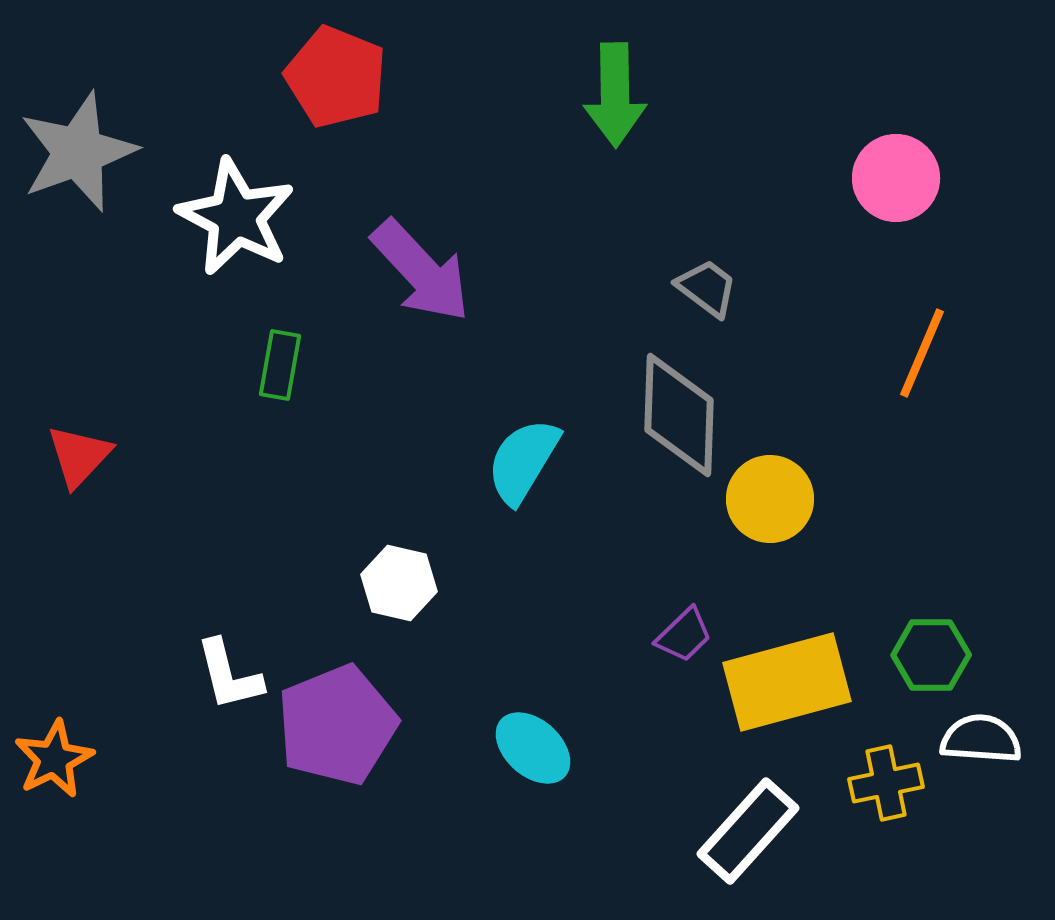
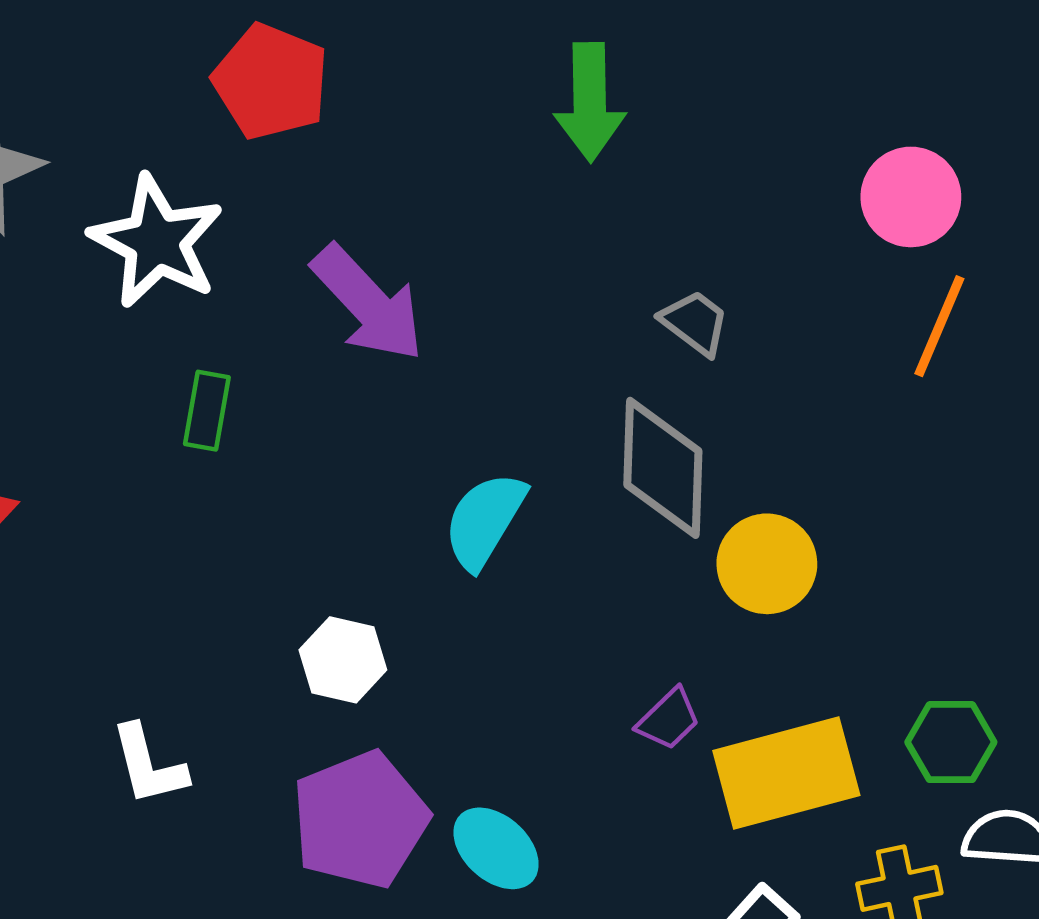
orange line: (922, 353) -> (939, 326), moved
purple pentagon: (337, 725) -> (360, 820), moved

